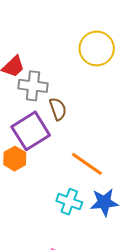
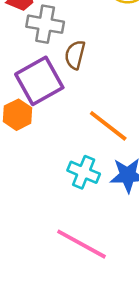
brown semicircle: (58, 109) -> (75, 55), turned -150

